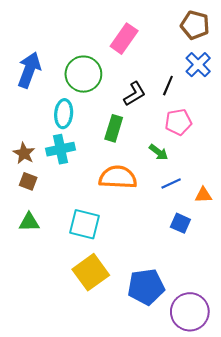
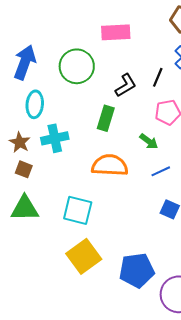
pink rectangle: (124, 39) -> (116, 32), turned 52
cyan ellipse: (64, 114) -> (35, 104), moved
green triangle: (29, 222) -> (25, 208), size x1.4

